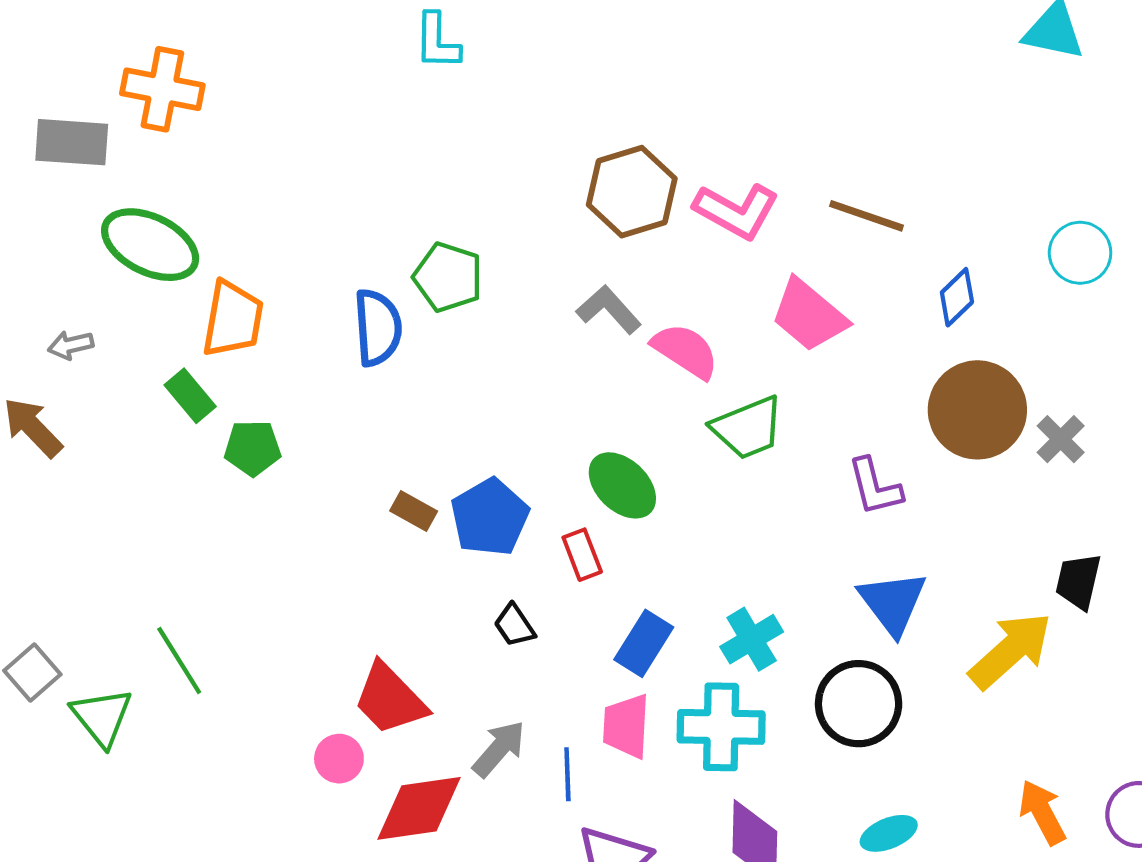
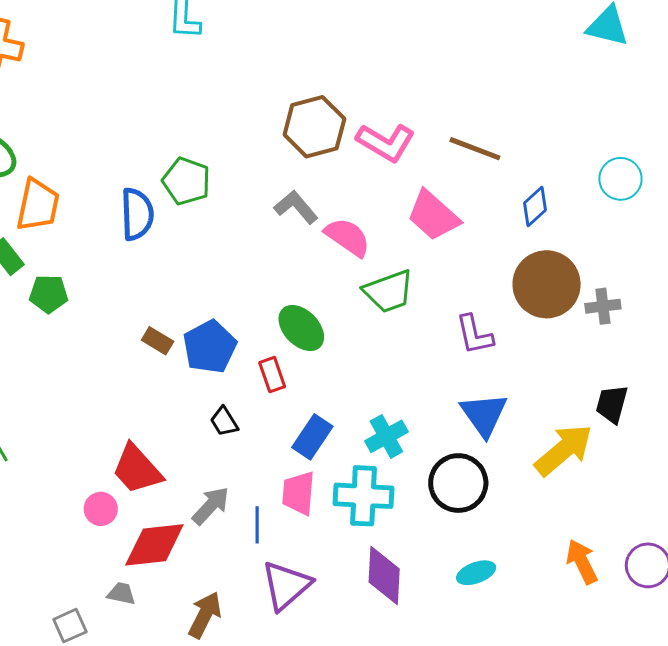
gray cross: (1061, 439) -> (603, 306), turned 36

